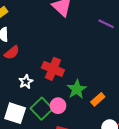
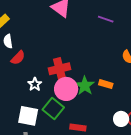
red cross: (53, 69) -> (60, 69), turned -30
orange rectangle: (98, 99) -> (106, 84), moved, turned 64
pink circle: (58, 106) -> (66, 89), moved, size x1.5

